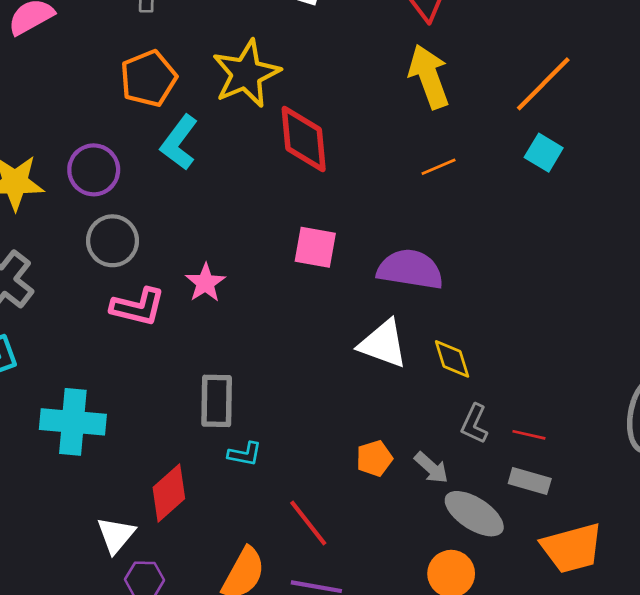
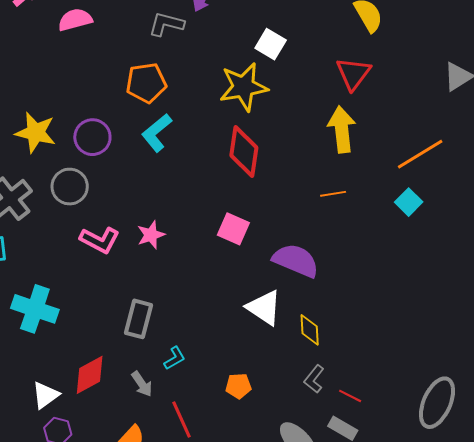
yellow star: (246, 74) -> (244, 87), moved
gray circle: (112, 241) -> (70, 187), moved
cyan L-shape: (245, 454) -> (175, 358), moved, turned -55
gray arrow: (431, 468) -> (142, 384), moved

